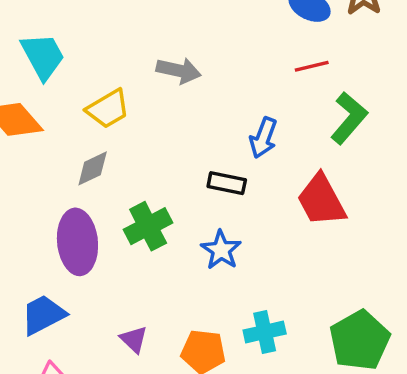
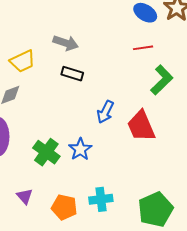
blue arrow: (263, 138) -> (105, 112), moved
black rectangle: (227, 183) -> (72, 74), moved
green cross: (148, 226) -> (46, 152), moved, turned -32

